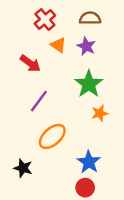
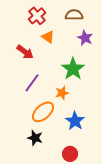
purple star: (86, 46) -> (85, 38), moved
orange star: (100, 113) -> (62, 93), moved
blue star: (89, 162) -> (75, 121), moved
black star: (23, 168) -> (35, 138), moved

